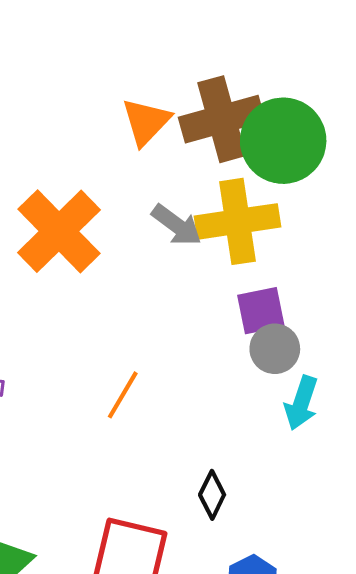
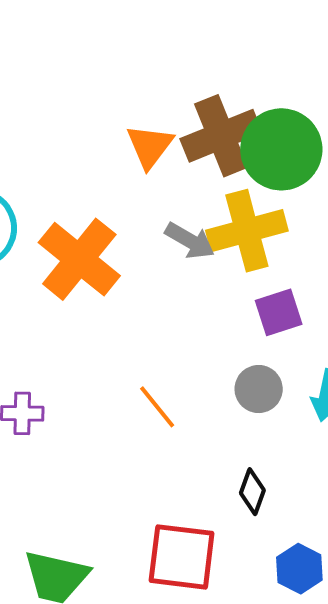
gray circle: (275, 349) -> (259, 389), moved
orange line: (123, 395) -> (157, 407), turned -63

